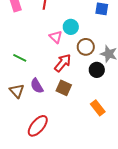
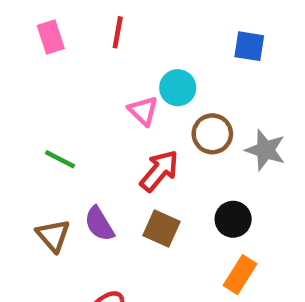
black circle: (97, 70) -> (233, 219), moved
orange rectangle: (98, 108) -> (240, 275), turned 70

